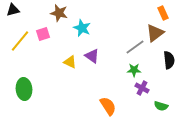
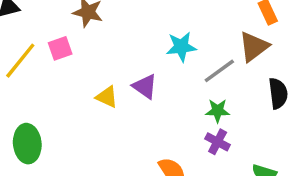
cyan star: (82, 28) -> (181, 47), moved, turned -30
purple cross: (142, 88) -> (218, 142), moved

